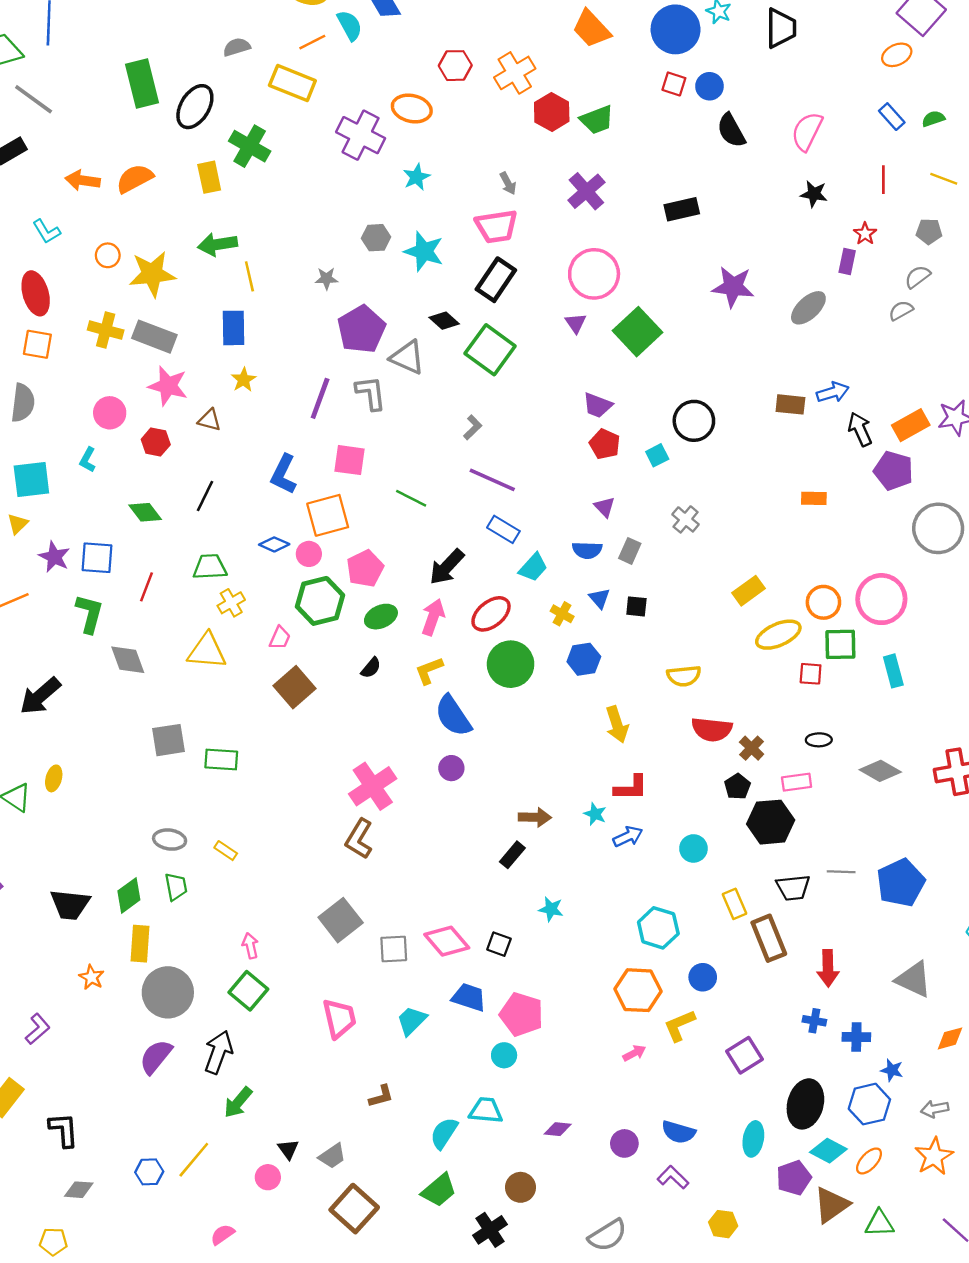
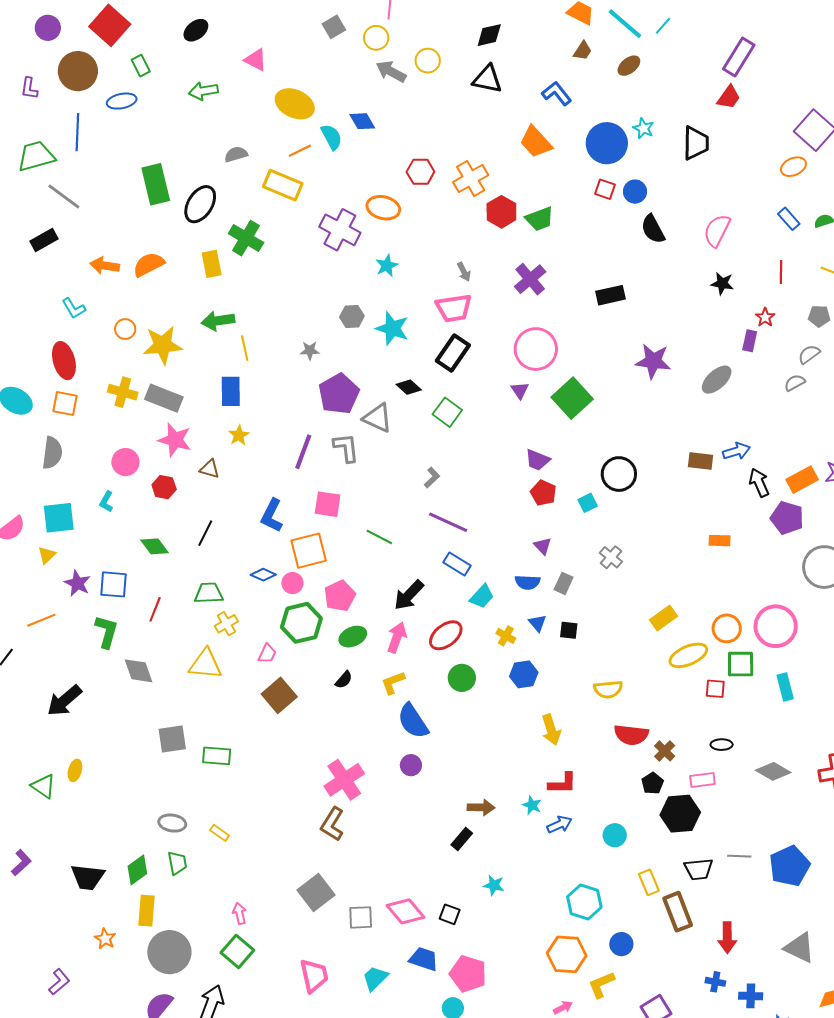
green square: (490, 350) -> (447, 412), size x0.7
green circle: (511, 664) -> (462, 678), size x0.7

